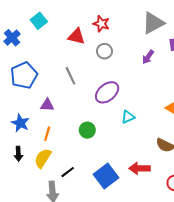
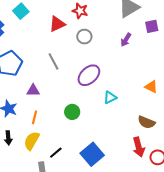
red triangle: (76, 36) -> (57, 24), turned -36
red arrow: (139, 168) -> (139, 147), moved, turned -102

